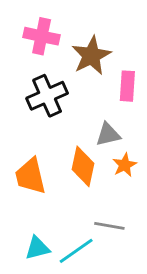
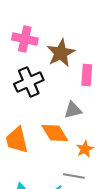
orange star: (125, 165) -> (85, 149), moved
orange diamond: (83, 166) -> (55, 133), turned -44

